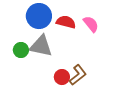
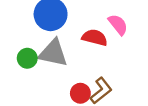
red semicircle: (66, 22) -> (95, 38), moved

